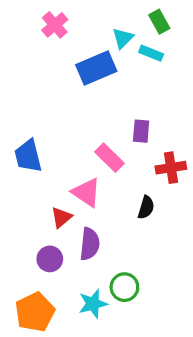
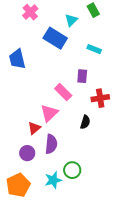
cyan rectangle: (151, 53) -> (94, 49), moved
blue rectangle: (96, 68) -> (55, 38), turned 55
blue trapezoid: (28, 156) -> (17, 59), moved
pink triangle: (86, 193) -> (49, 113), turned 42

